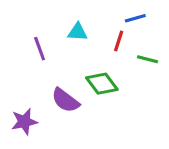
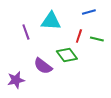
cyan triangle: (78, 32) -> (51, 21), size x1.5
red line: (119, 41) -> (79, 36), moved

